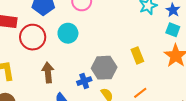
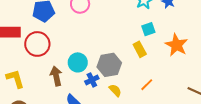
cyan square: (173, 30) -> (148, 29), moved, turned -32
cyan circle: (68, 33) -> (78, 62), moved

